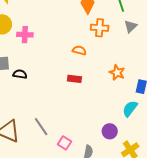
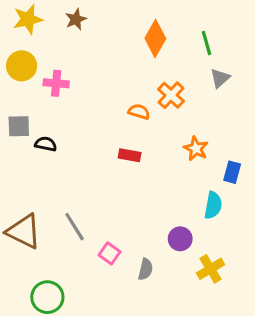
orange cross: (100, 28) -> (171, 95), moved, turned 36
cyan semicircle: (130, 109) -> (213, 205), turned 150

